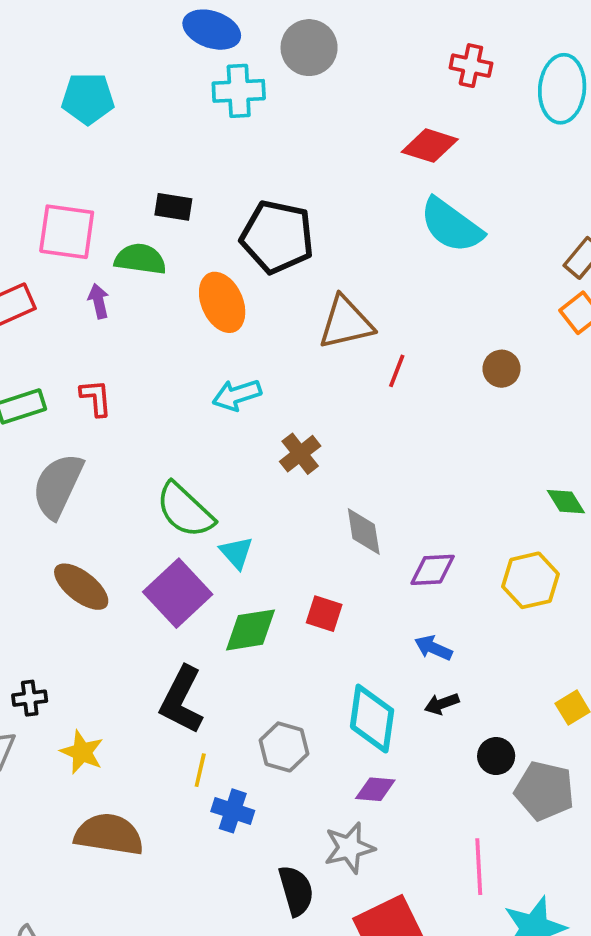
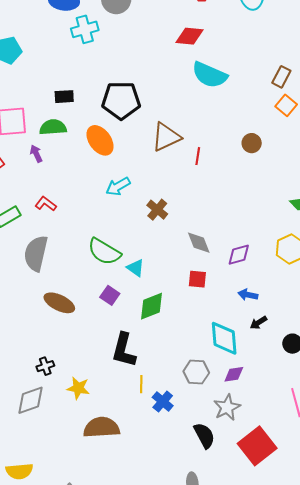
red L-shape: (96, 398) -> (46, 204), turned -35
purple square: (178, 593) -> (110, 295), size x0.6
red square: (324, 614) -> (197, 279), moved
gray hexagon: (284, 747) -> (196, 372), moved
blue cross: (233, 811) -> (163, 401), turned 35

